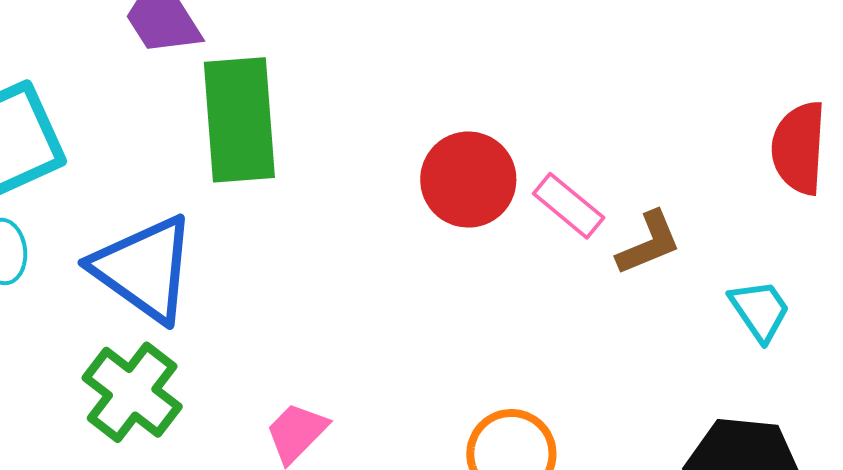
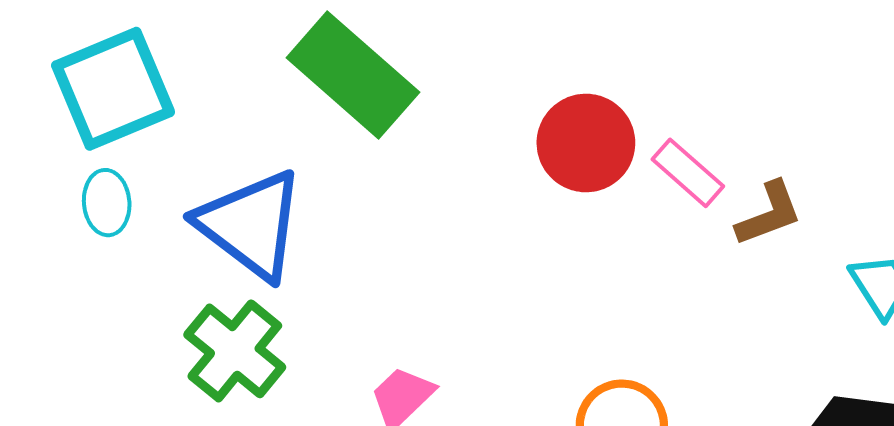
green rectangle: (239, 120) -> (353, 75), turned -46

